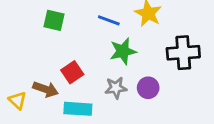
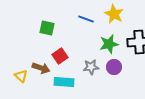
green square: (54, 20) -> (47, 28), moved
green star: (123, 51) -> (109, 44), moved

